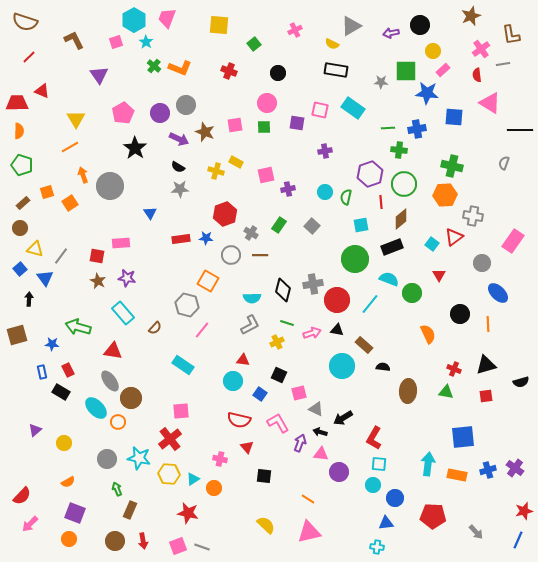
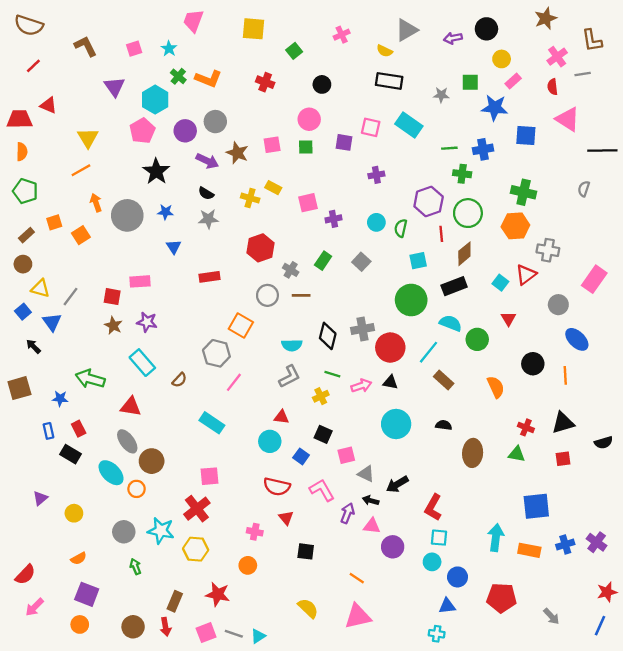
cyan hexagon: (134, 20) -> (155, 100), moved
green square: (406, 71) -> (470, 82), size x0.7
blue star: (206, 238) -> (165, 212), moved
black arrow: (29, 299) -> (33, 346), turned -48
brown rectangle: (364, 345) -> (444, 380), moved
cyan triangle: (193, 479) -> (258, 636), moved
brown rectangle: (130, 510) -> (175, 601), moved

